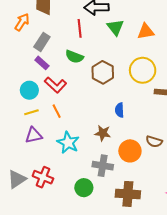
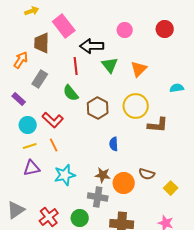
orange triangle: (146, 31) -> (139, 69), turned -36
green semicircle: (74, 57) -> (71, 93), turned 30
purple rectangle: (42, 63) -> (19, 99), moved
brown star: (103, 133) -> (103, 175), moved
cyan star: (68, 143) -> (65, 175), turned 30
red cross: (43, 177) -> (49, 217), moved, turned 30

